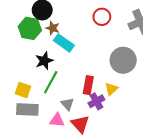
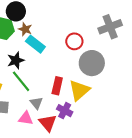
red circle: (102, 17) -> (74, 41), moved
green line: (51, 82) -> (21, 81), turned -70
yellow triangle: (111, 89) -> (79, 90), size x1.6
purple cross: (96, 101) -> (65, 111), moved, turned -35

